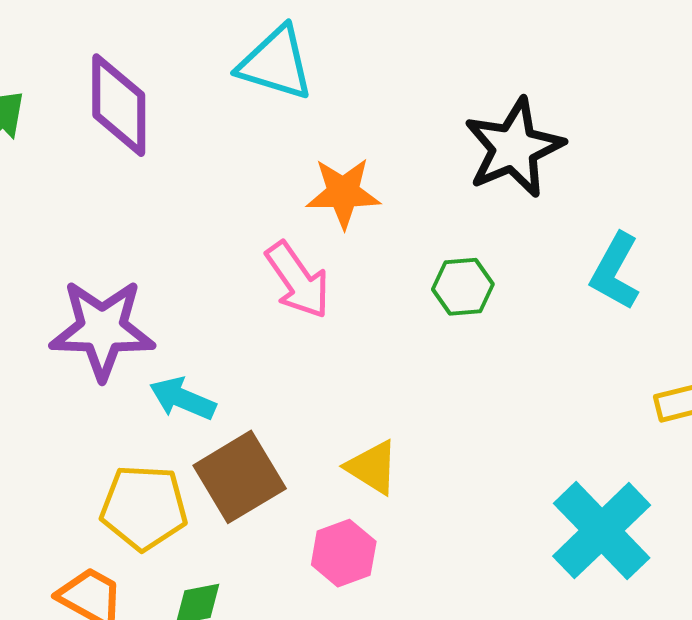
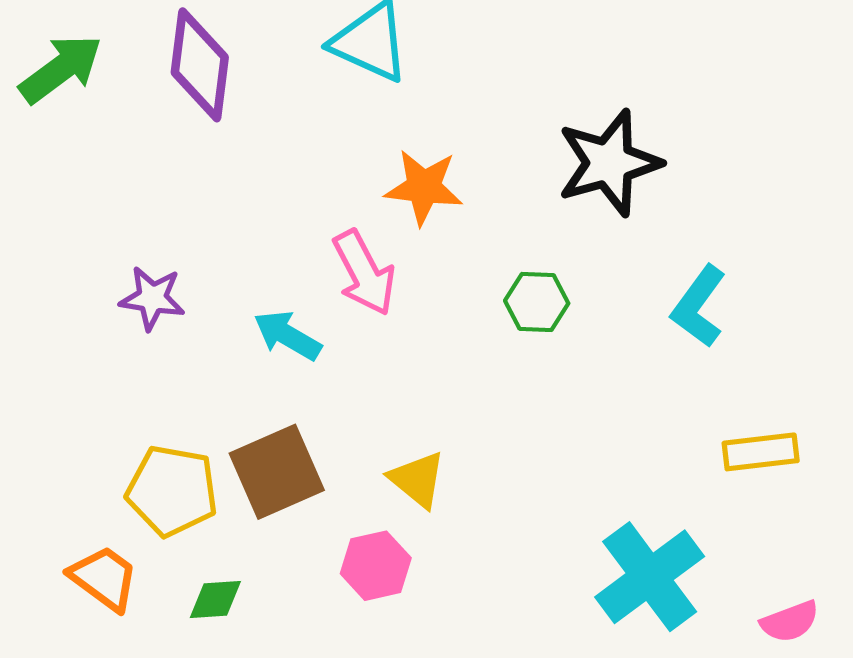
purple star: (102, 329) -> (152, 298), size x0.6
cyan arrow: (183, 399) -> (287, 335), moved

